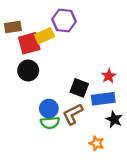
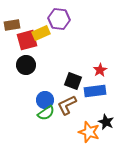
black star: (114, 119) -> (106, 122), moved
green semicircle: (50, 123) -> (46, 113), turned -30
orange star: (97, 143) -> (89, 132), size x1.5

